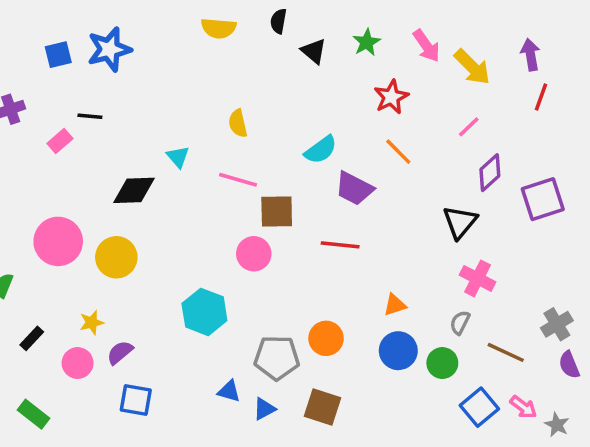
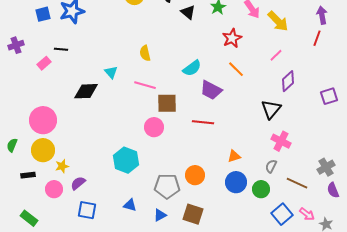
purple arrow: (530, 55) -> (322, 15), moved
purple square: (543, 199) -> (329, 96), moved, size x0.7
yellow circle: (116, 257) -> (43, 150), moved
black rectangle: (32, 338) -> (28, 175), turned 40
blue triangle: (229, 391) -> (130, 205), moved

